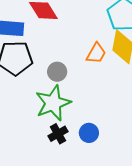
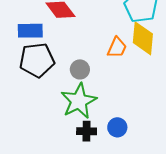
black cross: (58, 134) -> (87, 131), turned 36

